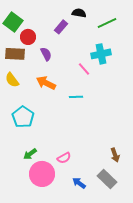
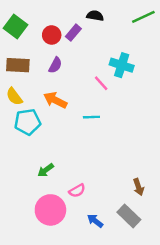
green line: (107, 23) -> (143, 17), moved
red circle: (28, 37) -> (52, 35), moved
purple semicircle: (46, 54) -> (55, 65), turned 56
cyan cross: (101, 54) -> (122, 65), turned 30
cyan pentagon: (23, 117) -> (28, 122), moved, turned 30
green arrow: (30, 154) -> (46, 170), moved

